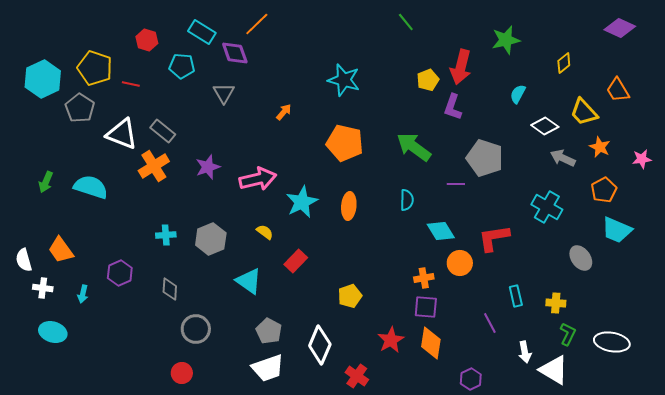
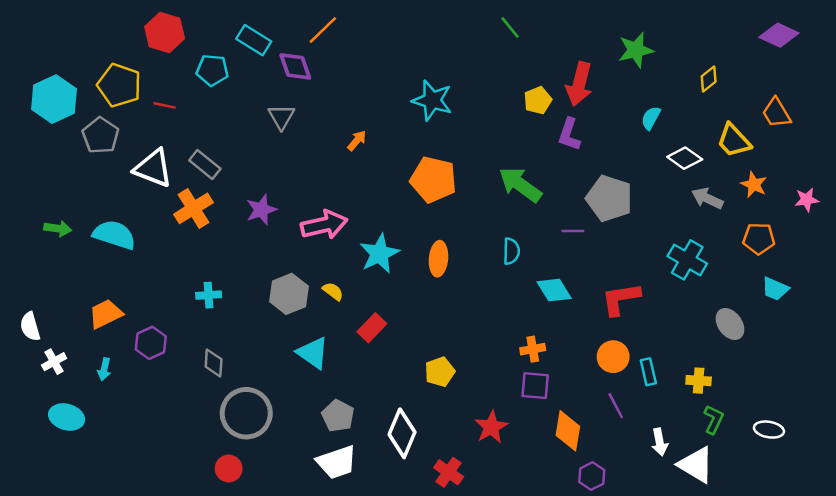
red hexagon: (147, 40) -> (165, 33), moved, size x1.4
cyan pentagon: (182, 66) -> (212, 70), moved
green arrow: (46, 182) -> (58, 229), turned -105
orange pentagon: (604, 190) -> (759, 239), turned 30
cyan trapezoid: (617, 230) -> (775, 289), size x0.7
gray hexagon: (211, 239) -> (289, 294), moved
orange trapezoid: (61, 250) -> (106, 314), moved, turned 100
orange circle: (460, 263) -> (613, 357), moved
white cross: (43, 288) -> (54, 362), turned -36
gray circle: (196, 329) -> (246, 413), size x1.4
white ellipse: (612, 342) -> (769, 430), size x0.7
orange diamond: (431, 343) -> (568, 431), moved

